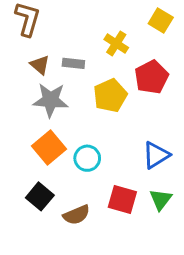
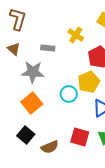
brown triangle: (40, 65) -> (14, 49), moved
yellow pentagon: (110, 95) -> (89, 82), moved
cyan circle: (87, 158) -> (69, 94), moved

